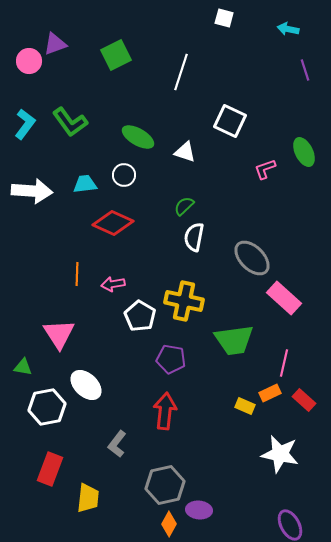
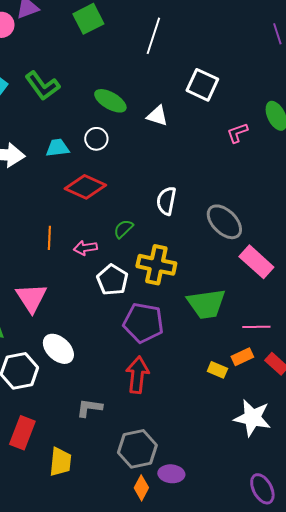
green semicircle: (184, 206) -> (123, 229), moved
purple pentagon: (171, 359) -> (143, 323), size x1.4
pink line: (284, 363) -> (256, 327), turned 76
gray L-shape: (117, 444) -> (89, 408), turned 60

